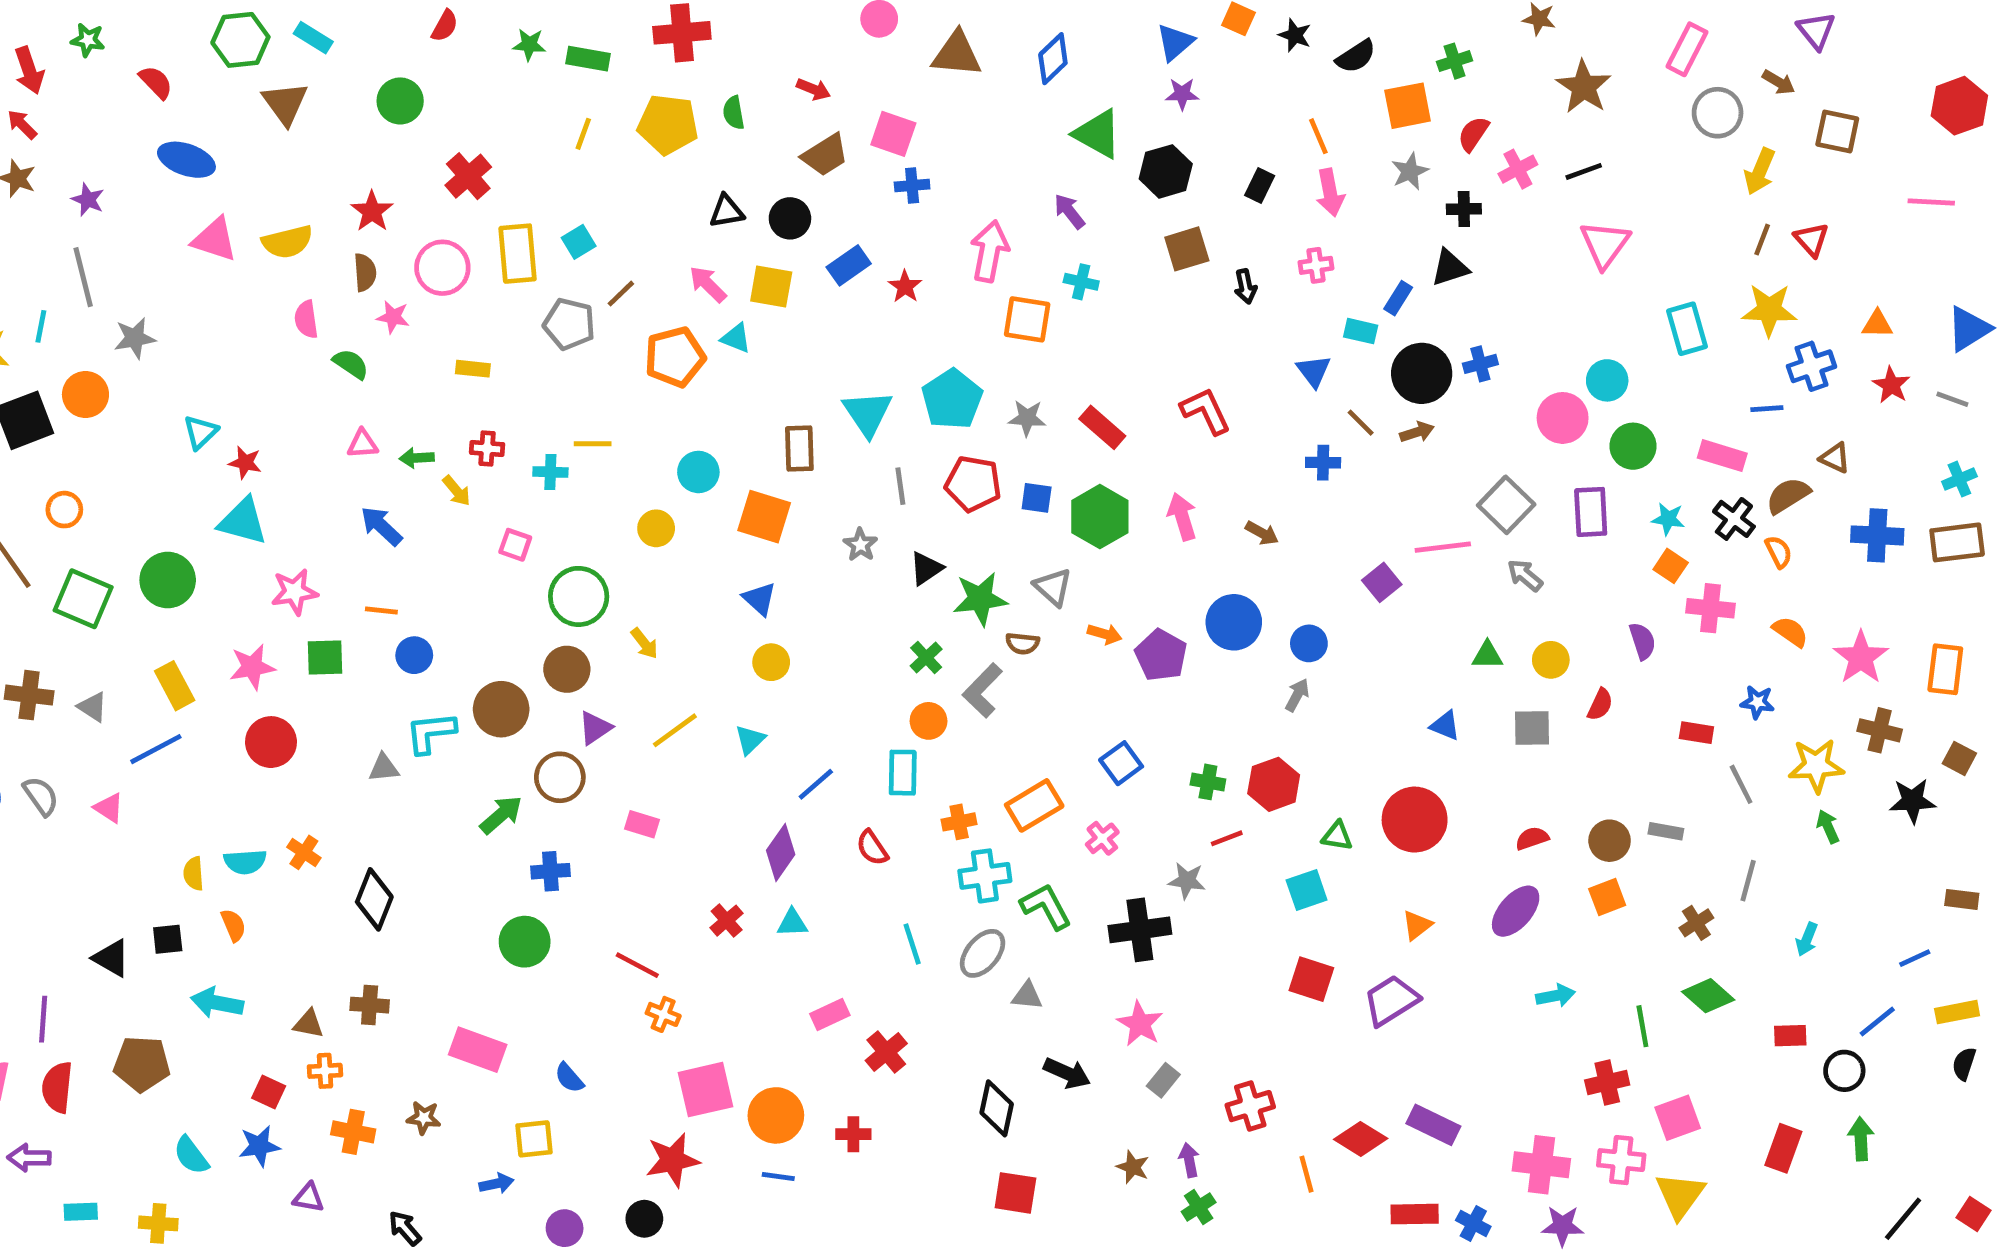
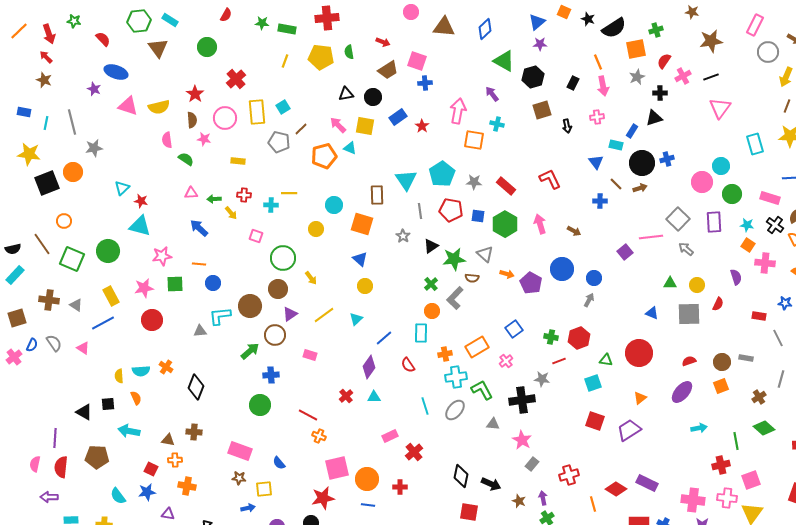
black semicircle: (1356, 56) -> (614, 28), size x1.4
brown star: (1584, 87) -> (711, 41), turned 30
purple star: (88, 200) -> (94, 89), moved
cyan line: (41, 326) -> (46, 123), moved
gray square: (1532, 728) -> (689, 314), size x1.4
gray triangle: (1027, 996) -> (493, 424), moved
black arrow: (1067, 1073) -> (491, 484), moved
brown star: (424, 1118) -> (239, 478), moved

